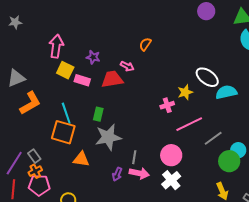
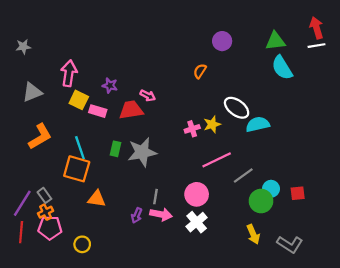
purple circle: (206, 11) -> (222, 41), moved
orange semicircle: (145, 44) -> (200, 71), moved
gray triangle: (16, 78) -> (32, 92), moved
pink cross: (167, 105) -> (192, 129), moved
gray star: (108, 137) -> (142, 152), moved

